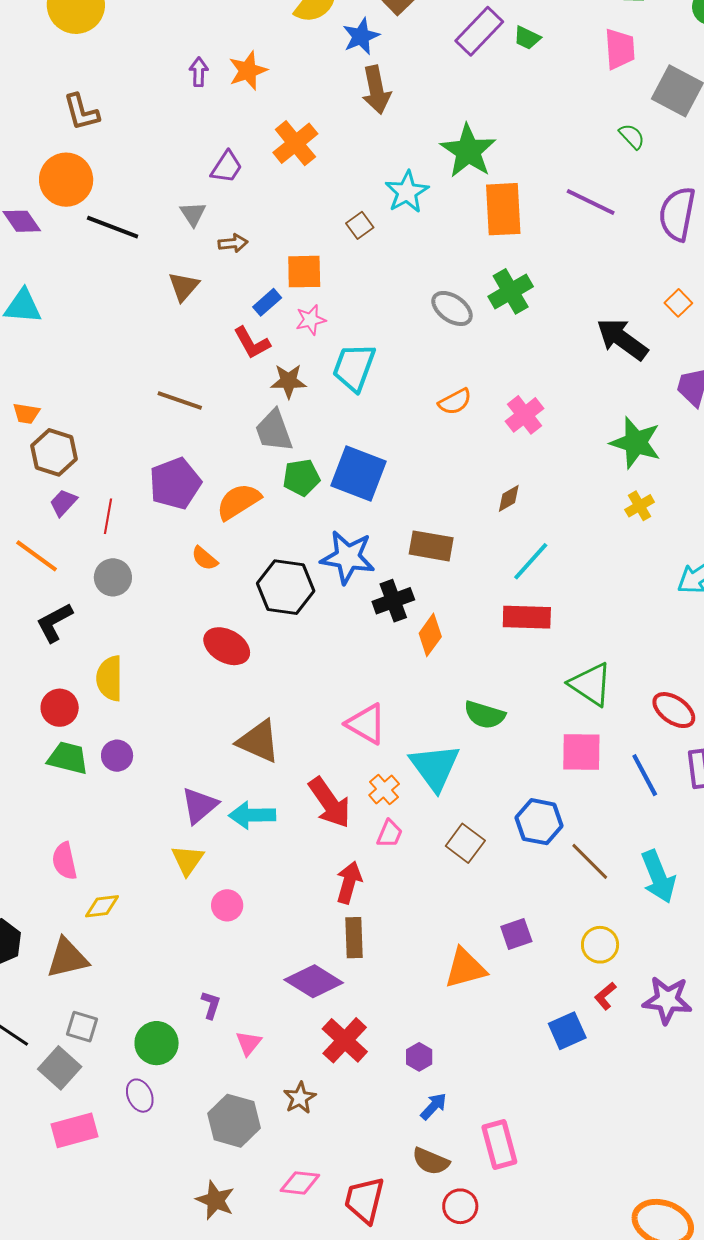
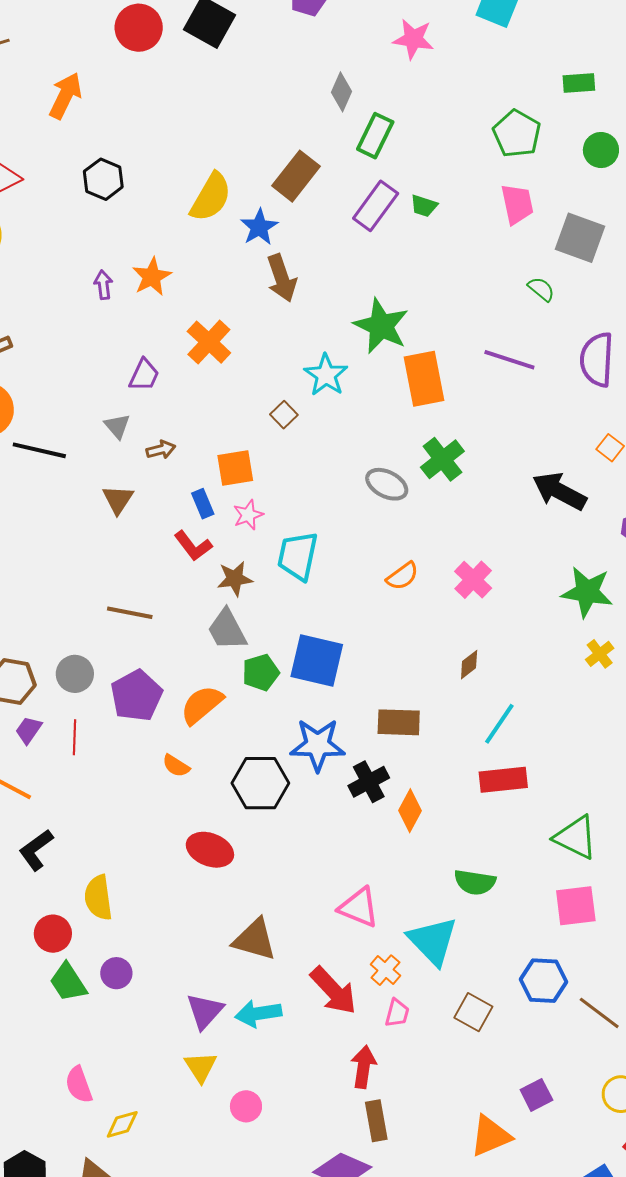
blue rectangle: (267, 302) -> (203, 504), turned -64
gray circle: (113, 577) -> (75, 674), moved
green trapezoid: (68, 758) -> (68, 982), turned -129

